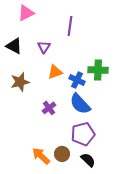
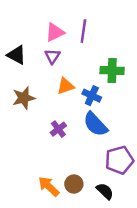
pink triangle: (26, 13) -> (55, 32), moved
green cross: (98, 70) -> (112, 70), moved
purple pentagon: (83, 134) -> (119, 160), moved

